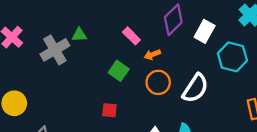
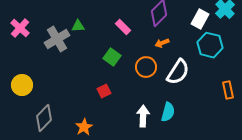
white rectangle: (205, 31) -> (200, 19), moved
orange arrow: (152, 55) -> (162, 43), moved
red square: (109, 110) -> (104, 91), turned -32

